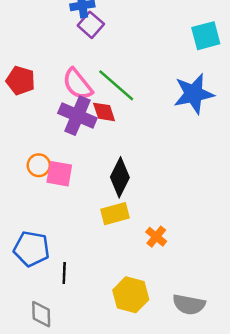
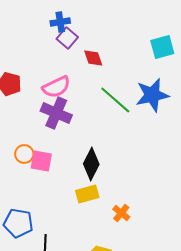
pink semicircle: (77, 84) -> (56, 87), turned -76
green line: (116, 85) -> (115, 100), moved
red diamond: (104, 112) -> (93, 58), moved

